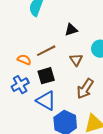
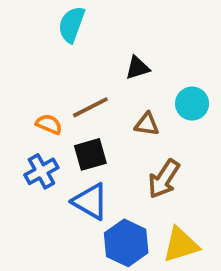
brown triangle: (76, 60) -> (147, 124), turned -48

